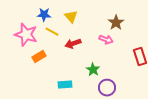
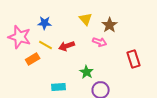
blue star: (44, 15) -> (45, 23), moved
yellow triangle: (71, 17) -> (86, 19), moved
yellow line: (52, 32) -> (46, 45), moved

